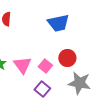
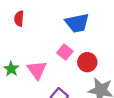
pink square: (45, 66) -> (65, 52), moved

